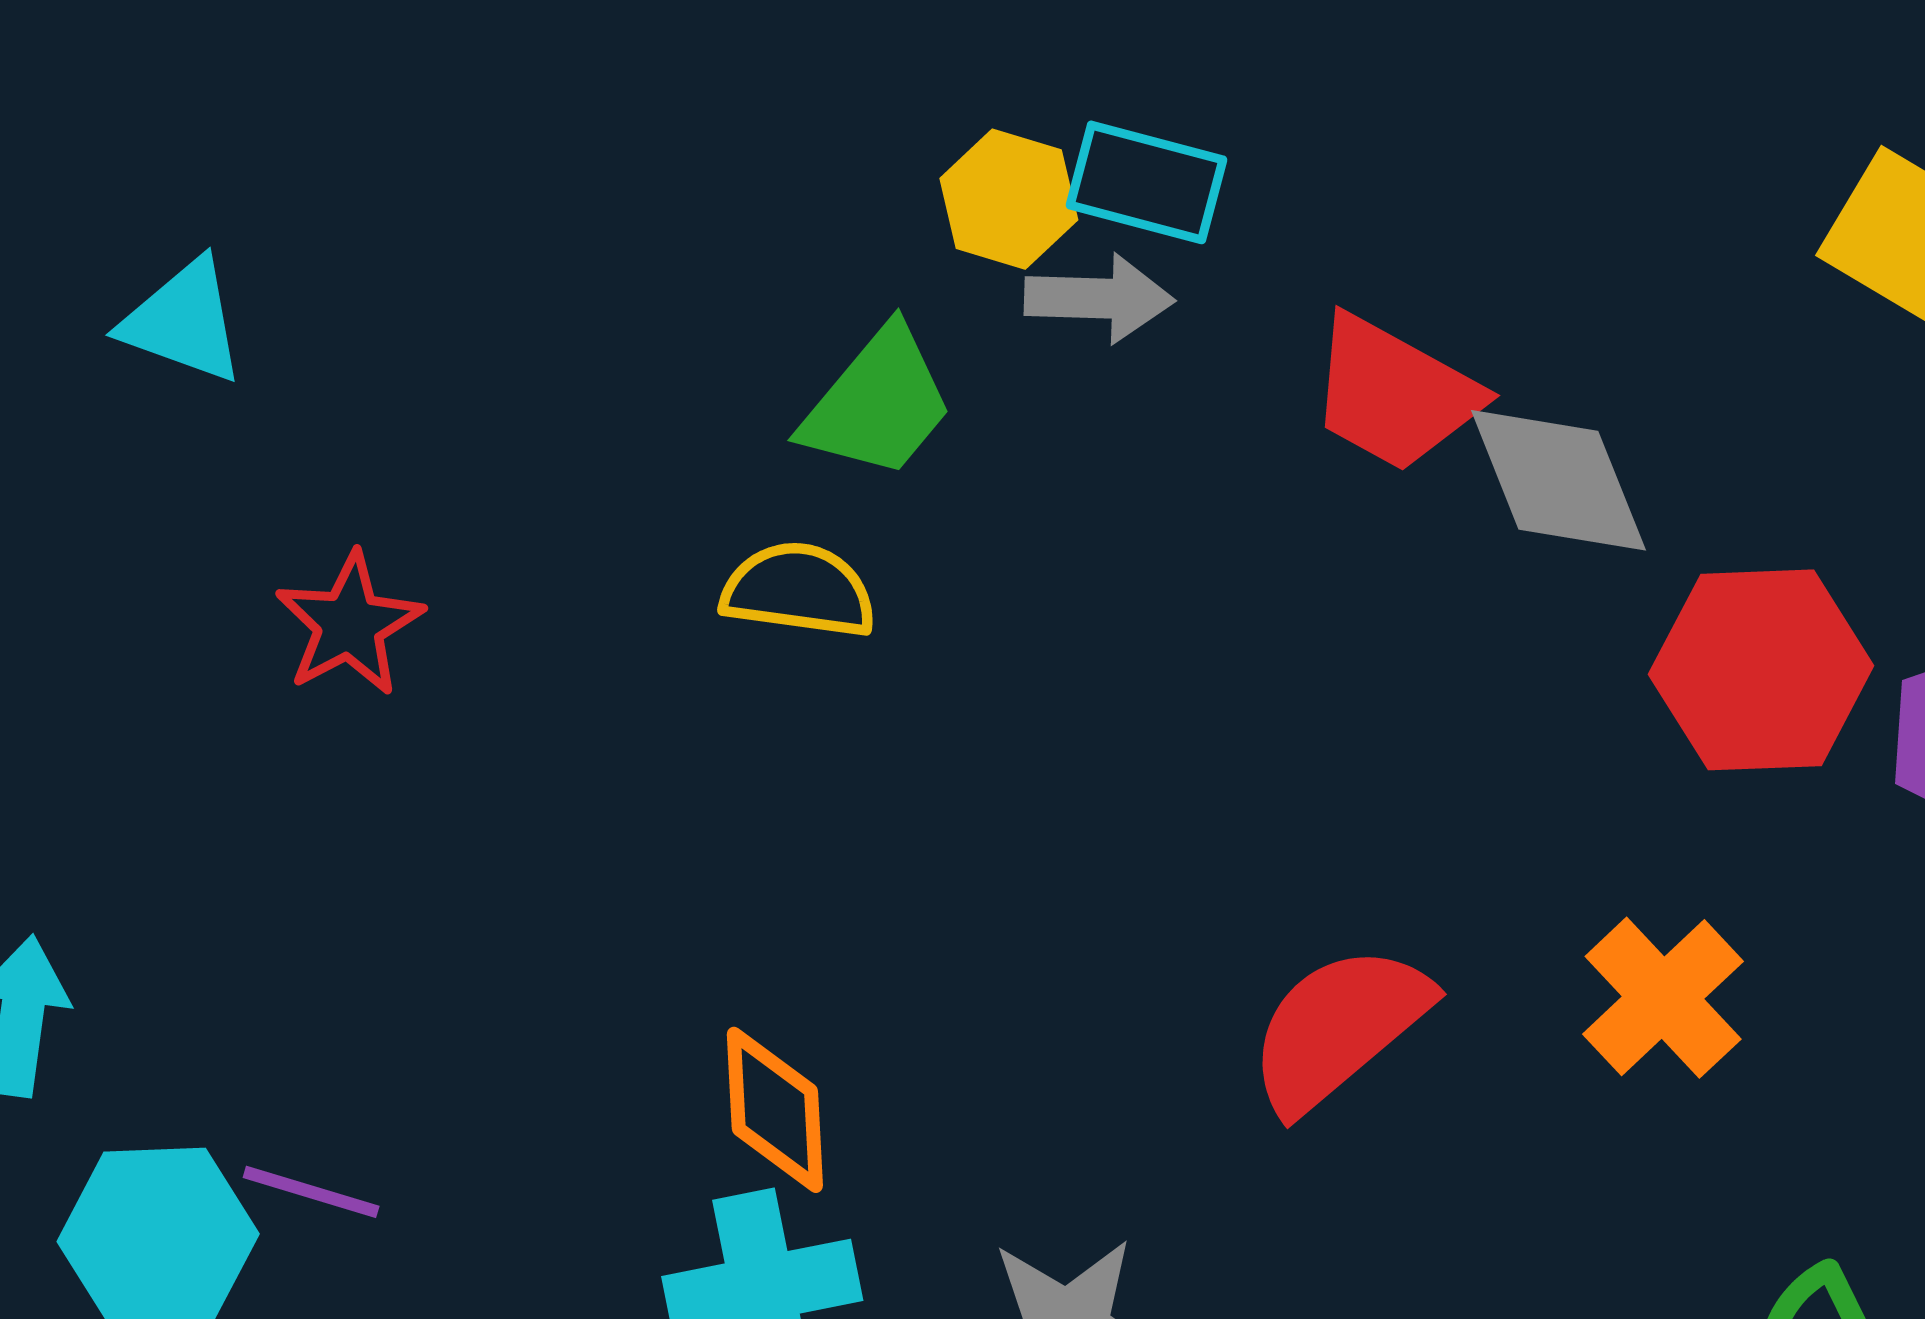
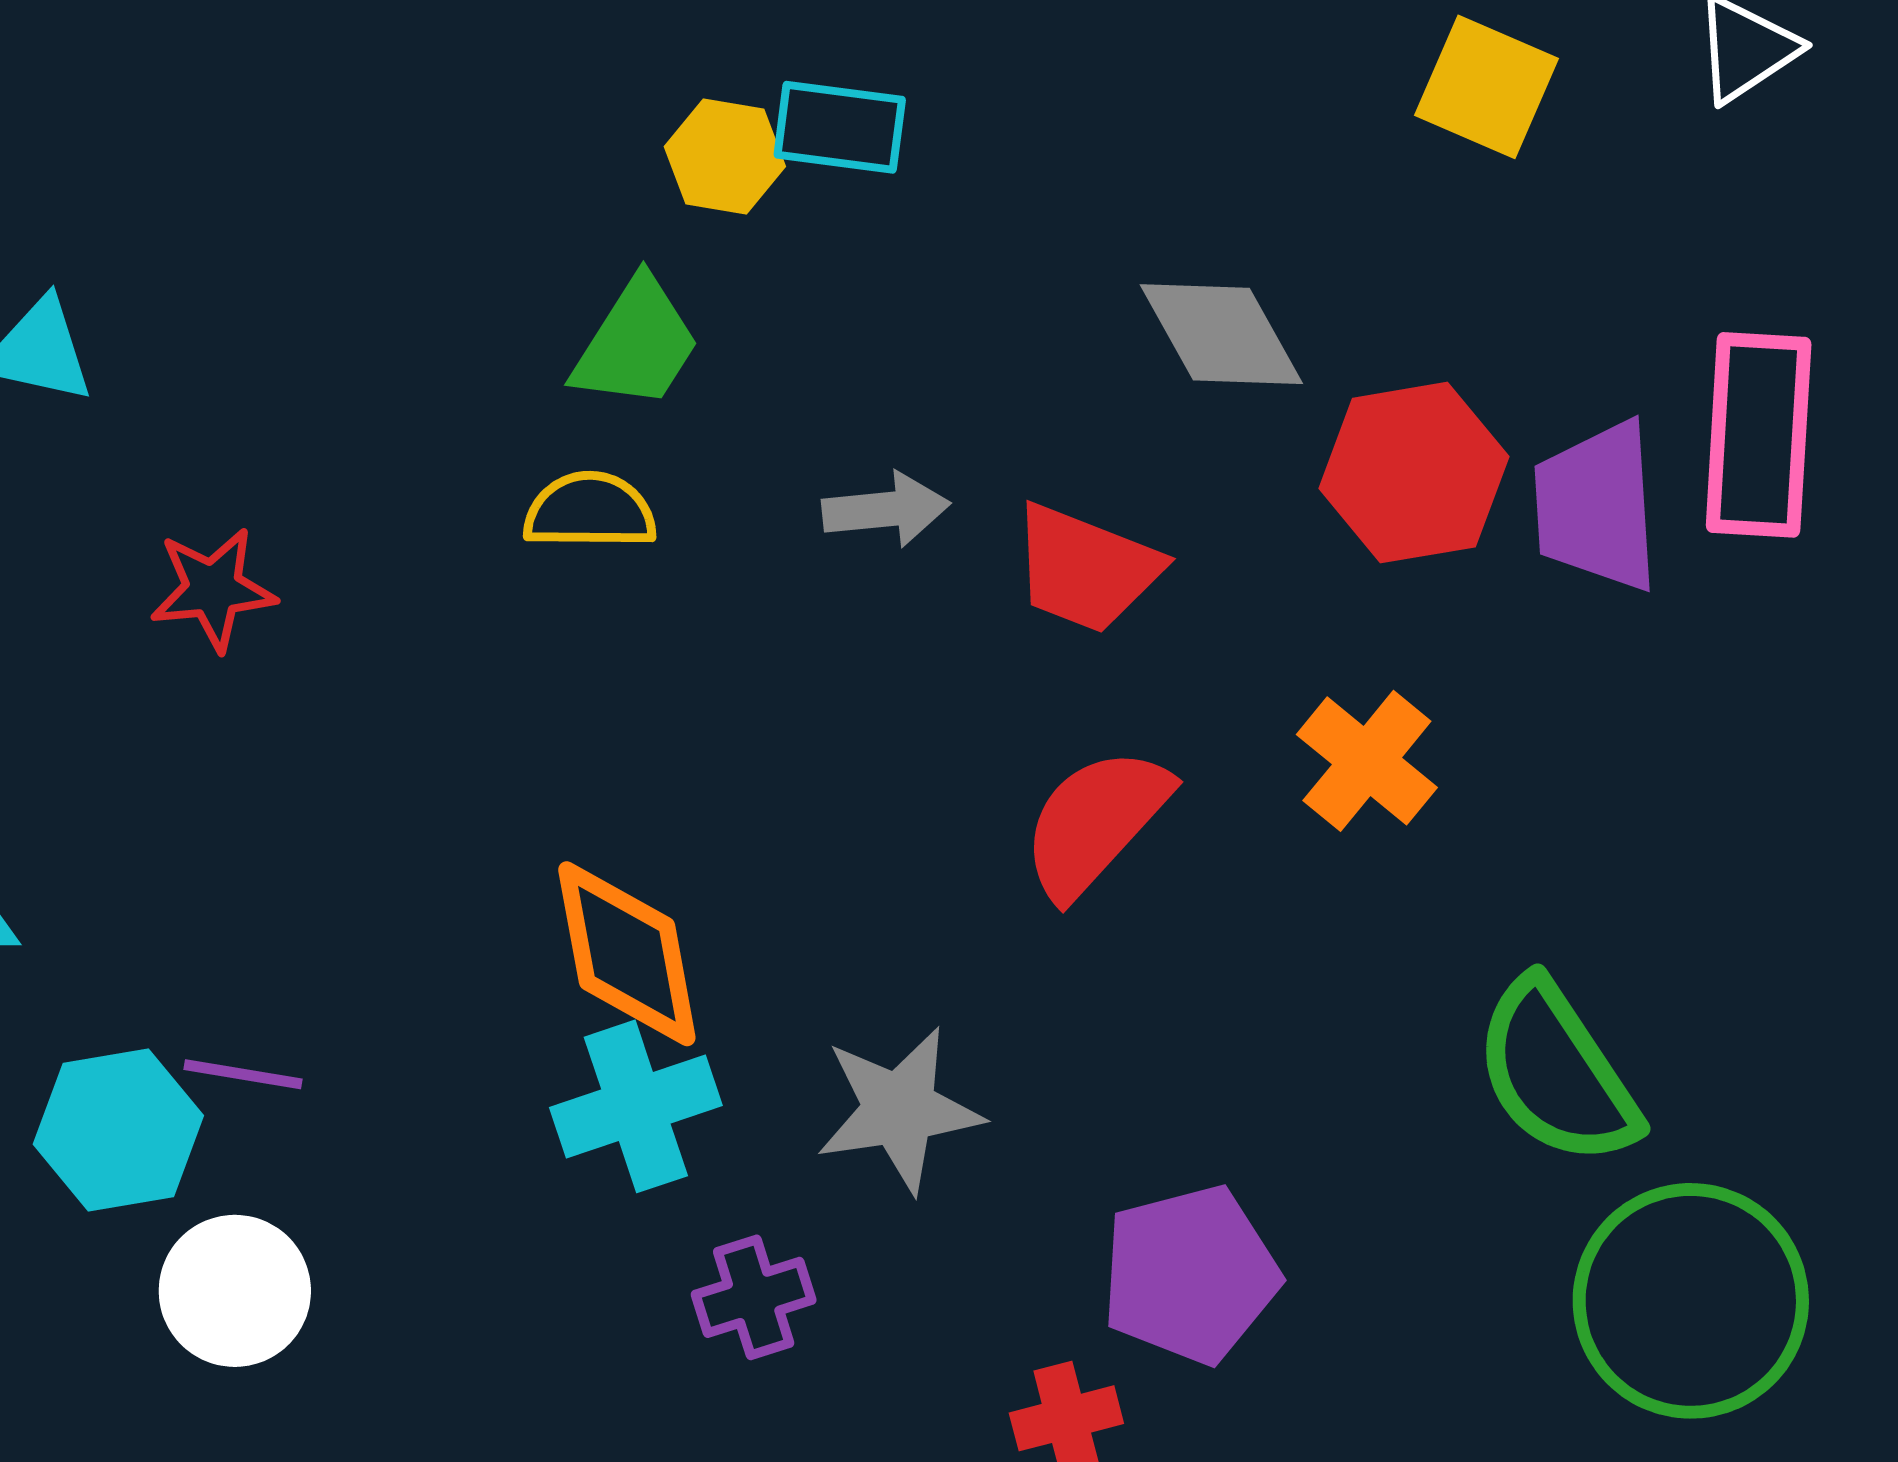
gray arrow: (1099, 298) -> (886, 510), moved
red trapezoid: (1394, 394) -> (1086, 569), moved
red star: (349, 624) -> (213, 589), turned 30
orange diamond: (775, 1110) -> (627, 954), size x1.4

